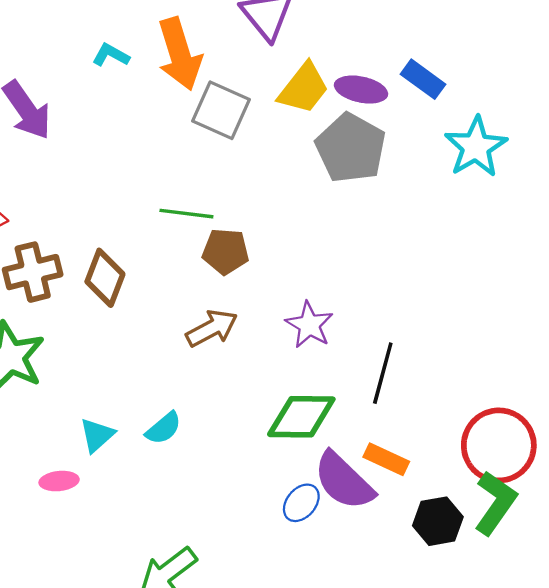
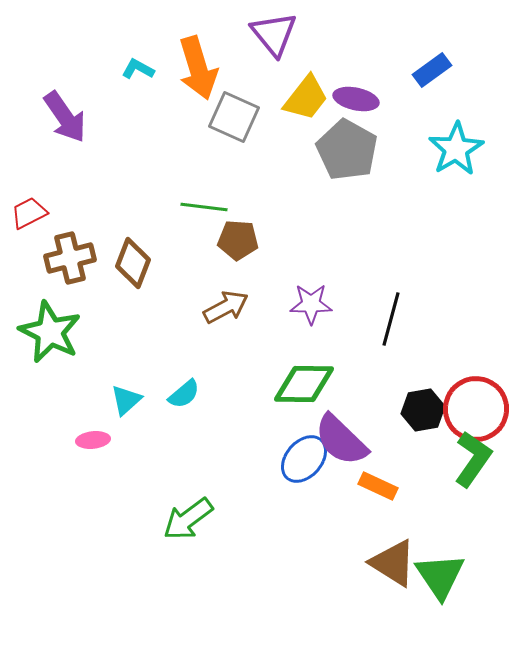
blue rectangle: (423, 79) -> (432, 70), moved, turned -72
purple star: (309, 325) -> (311, 304), turned -30
black line: (383, 373) -> (391, 319), moved
orange rectangle: (386, 459) -> (378, 486), moved
blue ellipse: (301, 503) -> (304, 459), size x1.4
black hexagon: (438, 521) -> (423, 410), moved

